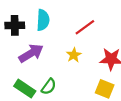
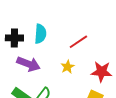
purple arrow: (31, 53) -> (29, 64), turned 50

